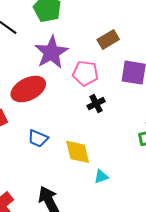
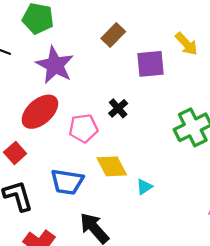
pink pentagon: (85, 73) -> (83, 128), moved
blue trapezoid: (38, 138) -> (67, 182), moved, size x1.4

